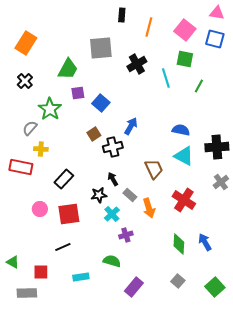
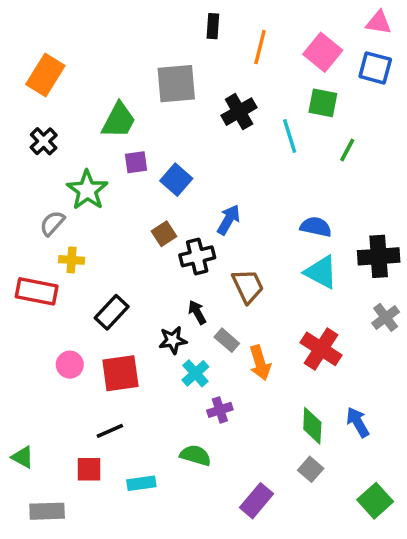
brown trapezoid: (154, 169) -> (248, 286), moved
red square: (41, 272) -> (89, 469), moved
gray square: (178, 281) -> (311, 469), moved
purple rectangle: (134, 287) -> (256, 501), moved

